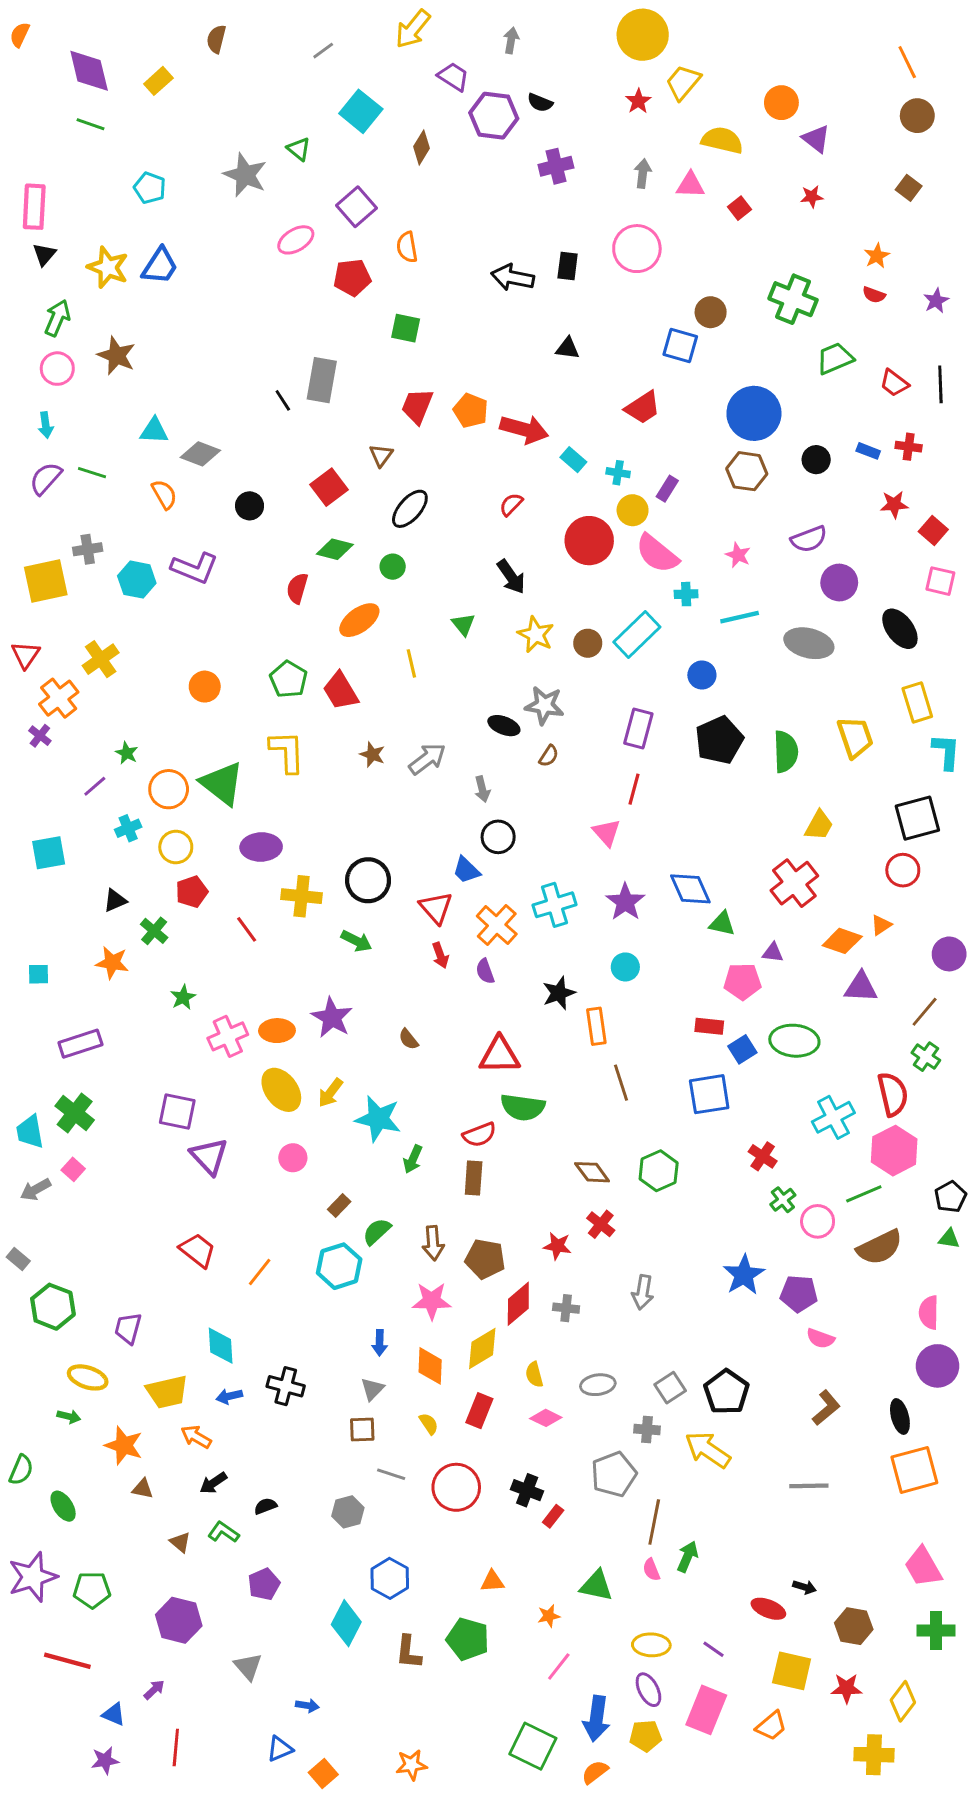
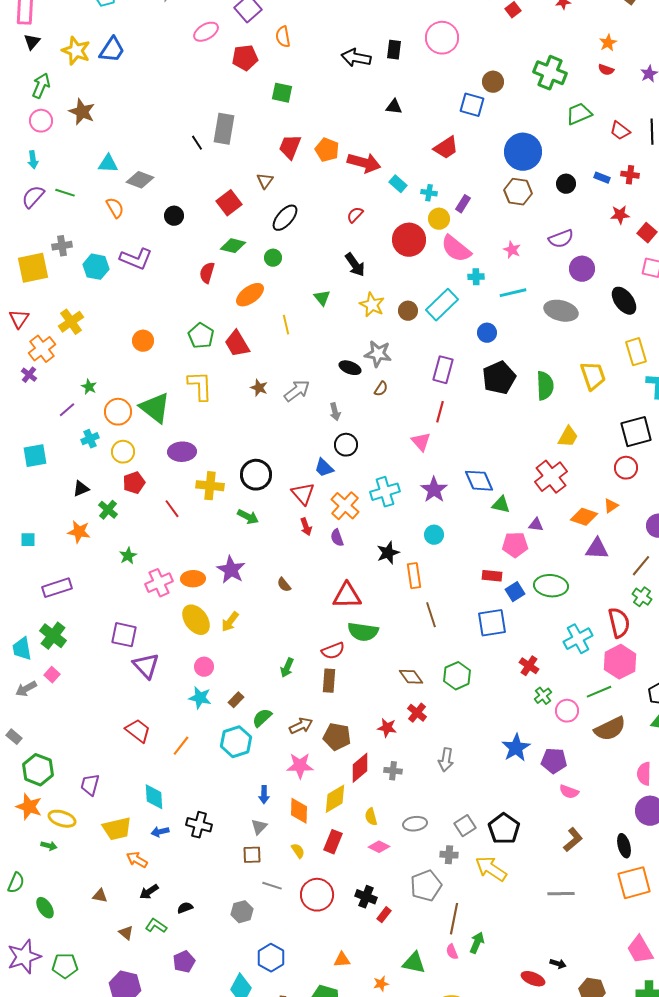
cyan star: (378, 1119) -> (200, 698), moved, size x0.7
brown arrow: (433, 1243) -> (301, 726), turned -110
orange star: (124, 1445) -> (29, 807), moved

